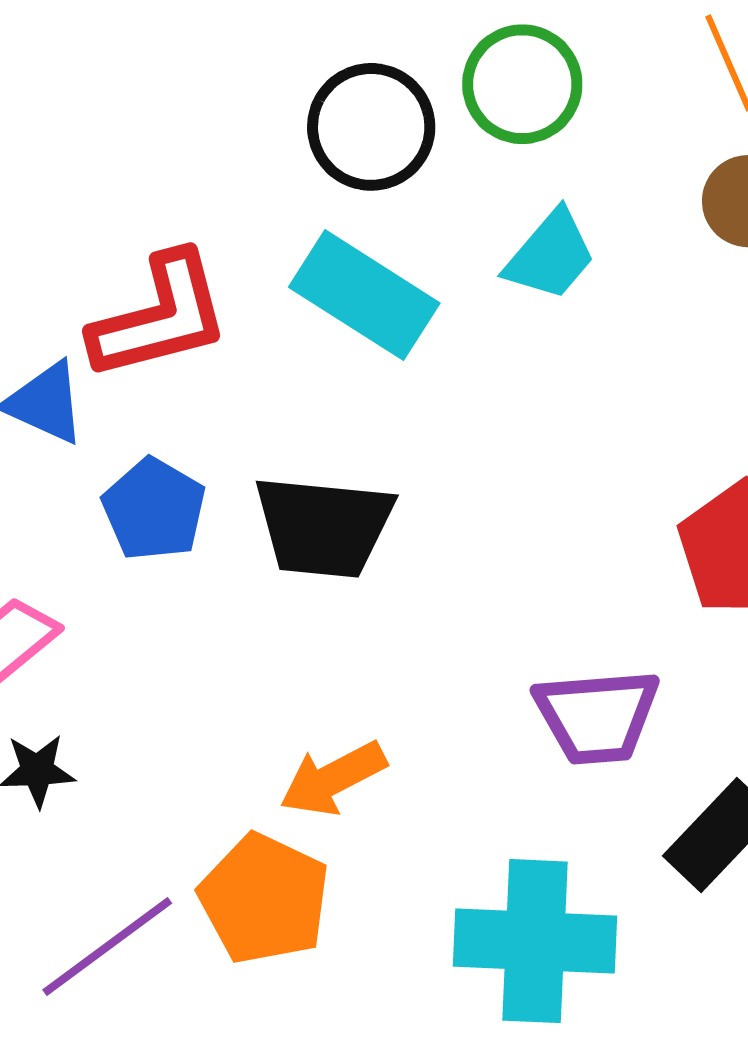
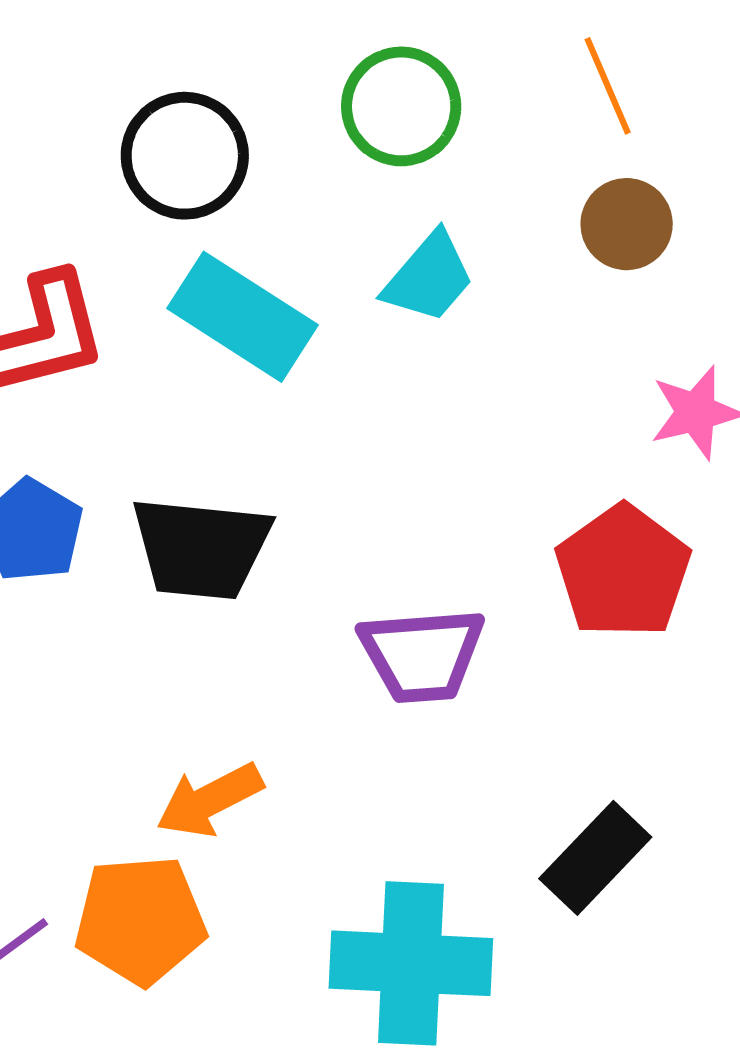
black circle: (371, 127) -> (185, 156), moved
purple trapezoid: (597, 716) -> (422, 655), moved
orange pentagon: (264, 899) -> (140, 920), turned -30

